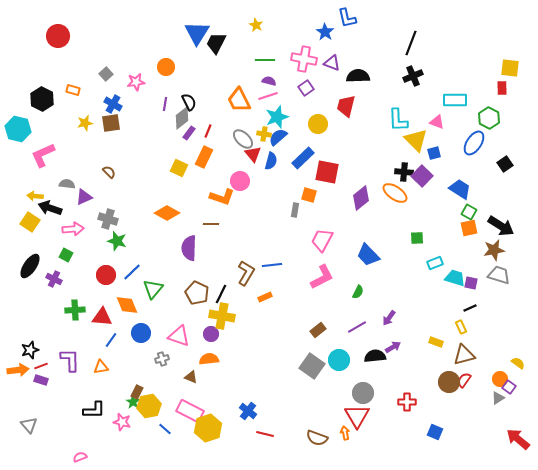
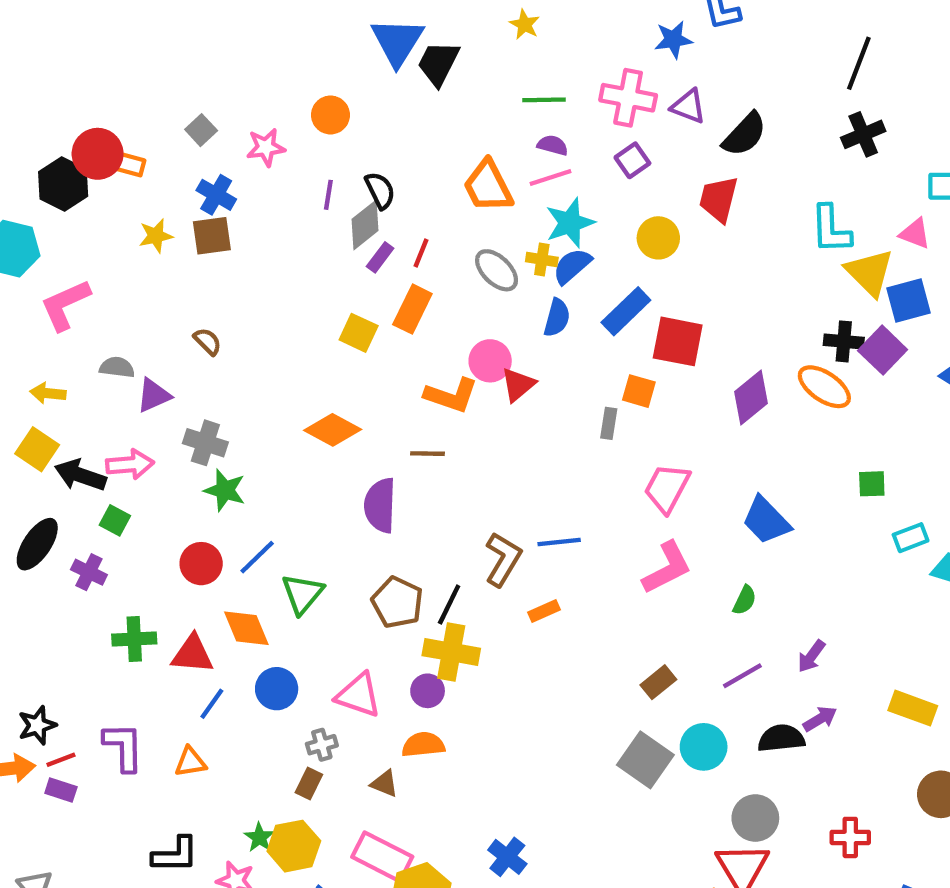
blue star: (325, 32) -> (673, 40), turned 30
red circle: (58, 36) -> (98, 154), moved
black semicircle: (358, 76) -> (745, 134), turned 135
blue square: (434, 153) -> (908, 300), size x1.5
red triangle: (253, 154) -> (518, 385), moved, turned 30
black arrow: (50, 208) -> (80, 475), moved
yellow rectangle: (436, 342) -> (913, 708), size x1.5
brown rectangle: (137, 392) -> (309, 784), moved

